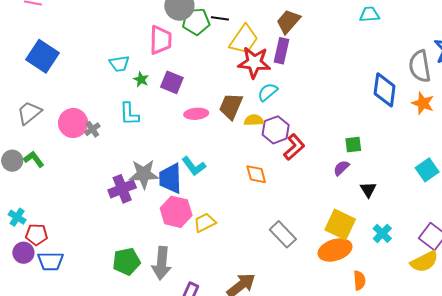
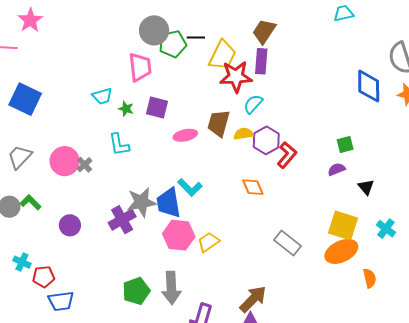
purple semicircle: (341, 168) -> (336, 169), turned 30
purple circle: (23, 253) -> (70, 225), moved

